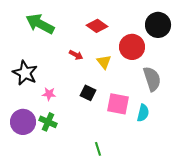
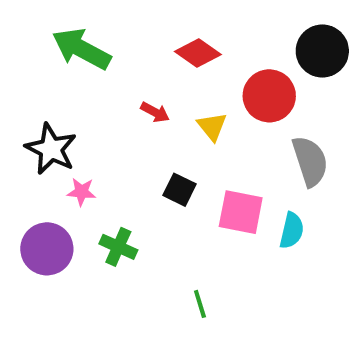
pink star: (49, 94) -> (82, 192), moved
green cross: (48, 122) -> (118, 247), moved

